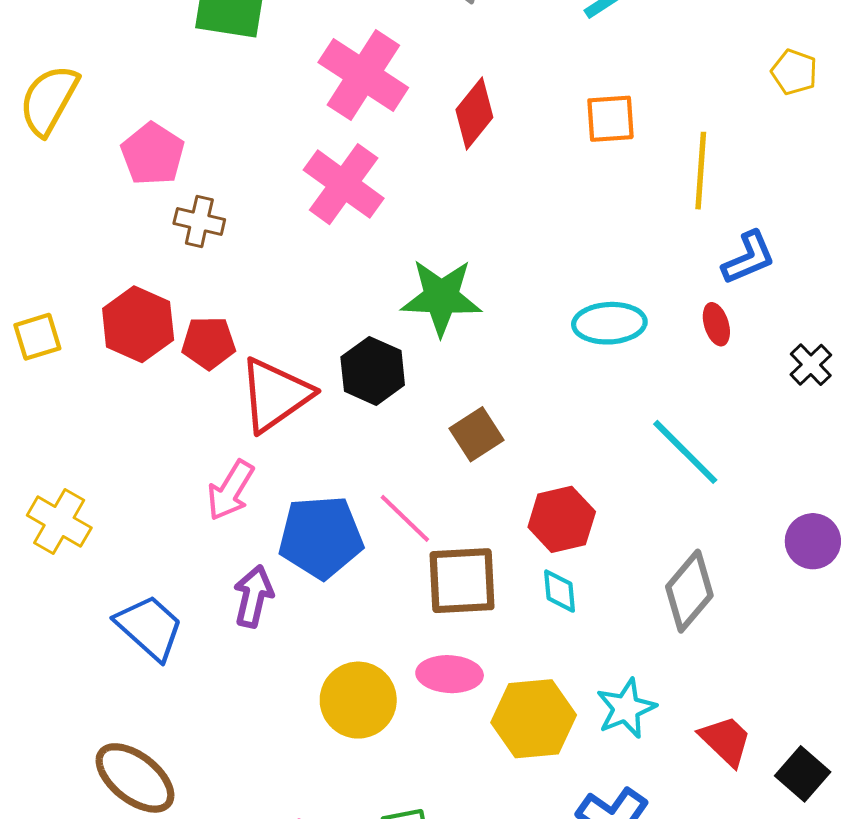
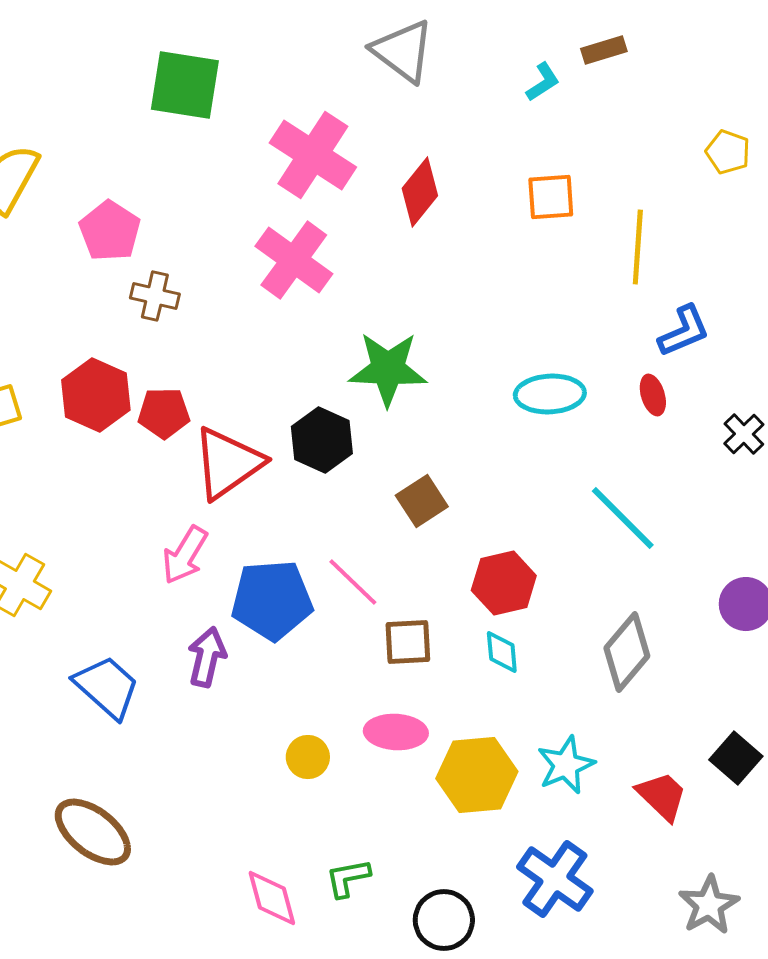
brown square: (462, 581) -> (408, 642), size x0.7
yellow circle: (358, 700) -> (308, 757), size x0.6
black square: (803, 774) -> (736, 758), moved

